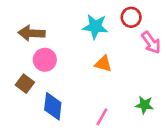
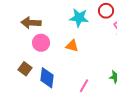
orange triangle: (103, 64) -> (72, 46), moved
brown square: (25, 84) -> (25, 69), moved

